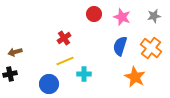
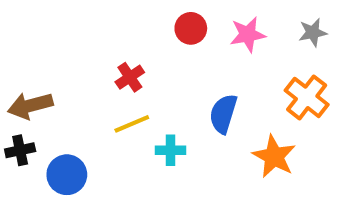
pink star: (122, 17) -> (248, 34), turned -30
blue semicircle: (120, 46) -> (223, 114), moved
brown arrow: (15, 52) -> (30, 106), size x1.5
blue circle: (49, 84) -> (67, 175), moved

